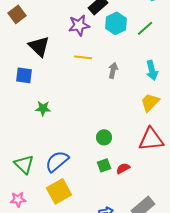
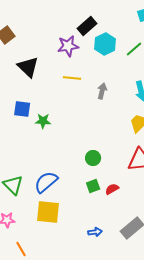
blue square: (24, 75) -> (22, 109), moved
green star: (43, 108) -> (43, 121), moved
yellow square: (59, 191) -> (48, 212), turned 35

